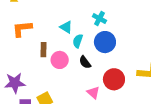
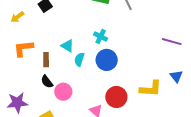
brown rectangle: (43, 50) -> (46, 60), moved
pink circle: (60, 60) -> (63, 92), moved
black semicircle: (85, 62) -> (47, 82), moved

